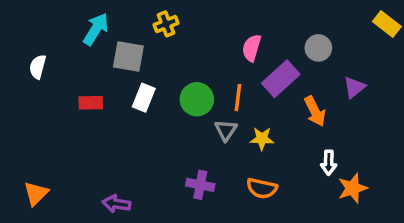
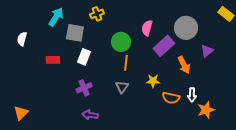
gray circle: (318, 48) -> (186, 28), size x1.5
orange line: (238, 98) -> (126, 63), moved
green circle: (197, 99) -> (121, 42), moved
gray triangle: (226, 130) -> (122, 87), moved
purple cross: (200, 185) -> (84, 88), moved, turned -35
orange semicircle: (262, 188) -> (171, 98), moved
purple arrow: (116, 204) -> (90, 115), moved

